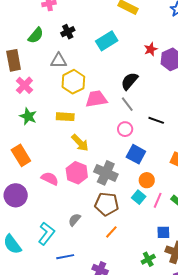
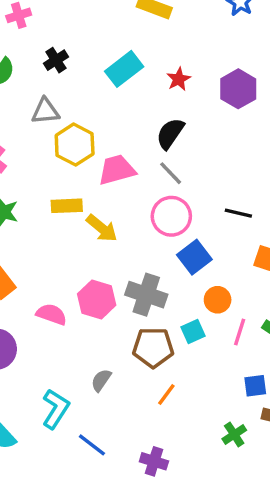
red star: (151, 49) -> (179, 79), moved
black line: (156, 120) -> (238, 213), moved
pink circle: (125, 129) -> (171, 216), size x1.5
yellow arrow: (80, 143) -> (102, 228), moved
blue square: (136, 154) -> (194, 257), turned 30
cyan square: (139, 197) -> (193, 331), moved, turned 32
blue line: (65, 257) -> (92, 445), turned 54

